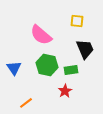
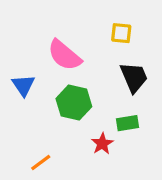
blue triangle: (14, 68) -> (23, 85), moved
green rectangle: (71, 70) -> (128, 123), moved

